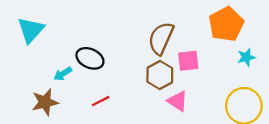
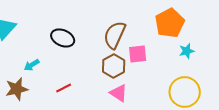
black ellipse: (90, 58) -> (63, 38), moved
pink triangle: (178, 101) -> (119, 93), moved

